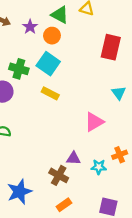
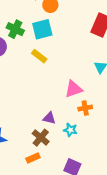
cyan square: (48, 64) -> (42, 29), turned 30
orange cross: (120, 155) -> (85, 108), moved
brown cross: (59, 175) -> (41, 138), moved

